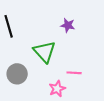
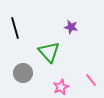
pink line: (74, 73) -> (91, 80), moved, turned 48

